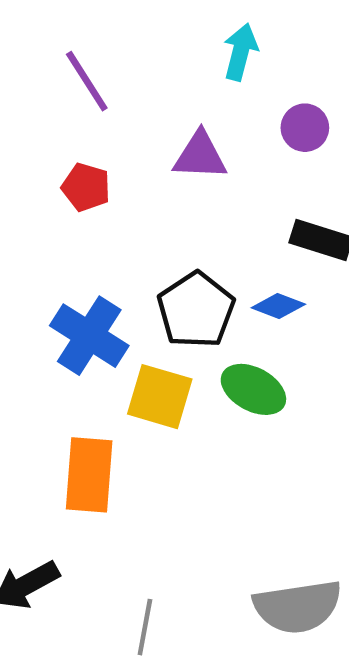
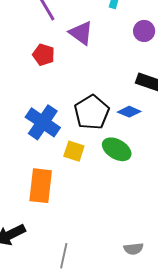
purple triangle: (200, 156) -> (81, 33), moved, turned 32
yellow square: (160, 397) -> (74, 151), size x0.7
gray semicircle: (298, 607) -> (133, 249), size x0.5

